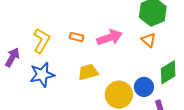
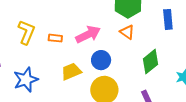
yellow L-shape: (42, 41) -> (26, 32), moved
blue circle: (144, 87) -> (101, 60), moved

